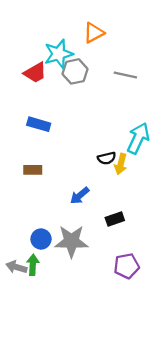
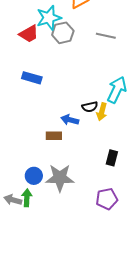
brown rectangle: (33, 170) -> (54, 136), moved
blue arrow: (80, 196) -> (70, 120), moved, turned 54
black rectangle: (115, 219) -> (112, 158), moved, turned -56

